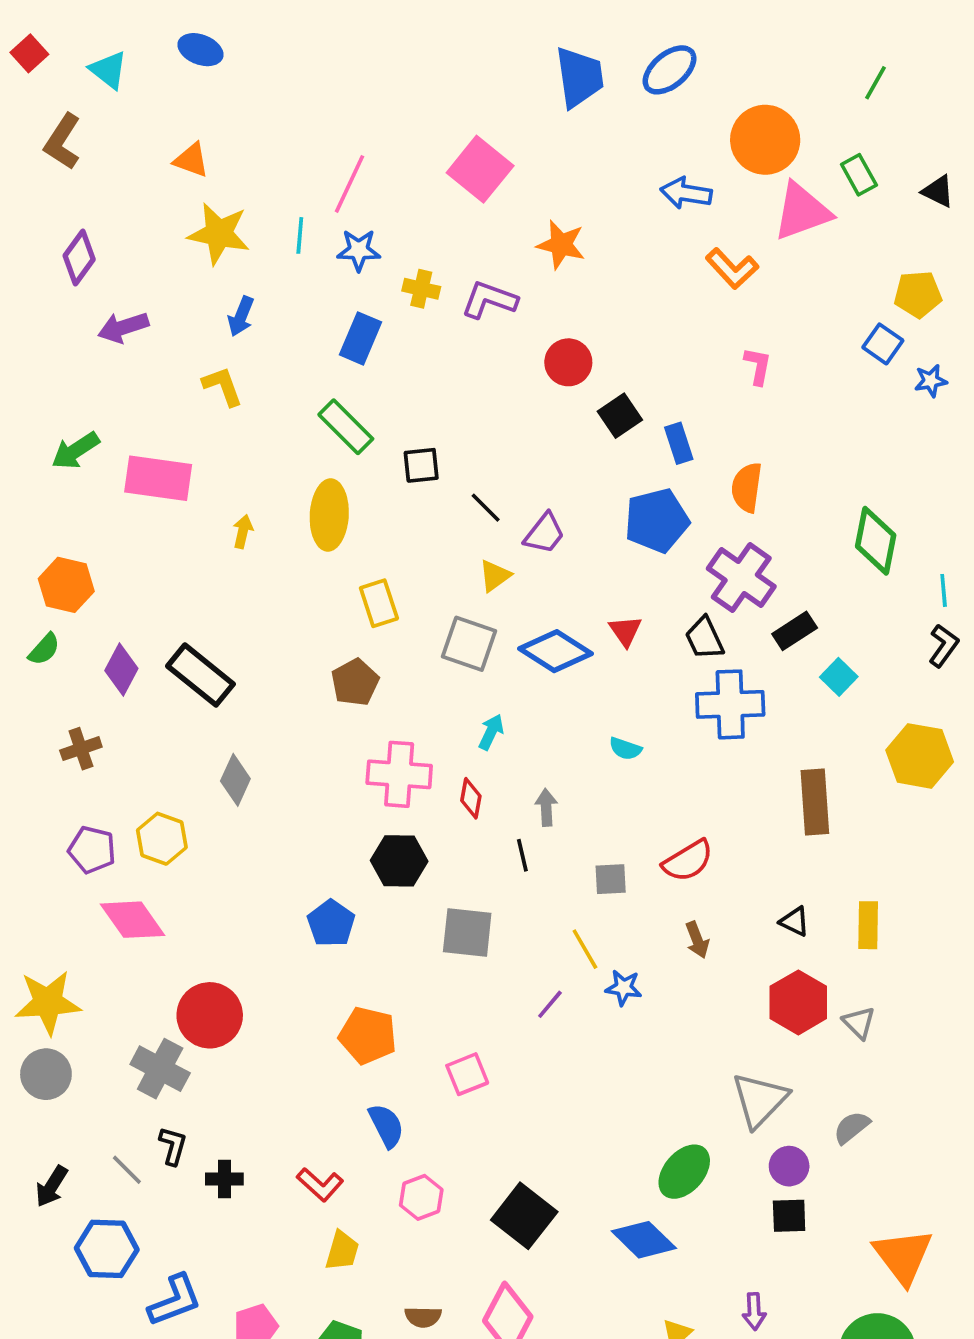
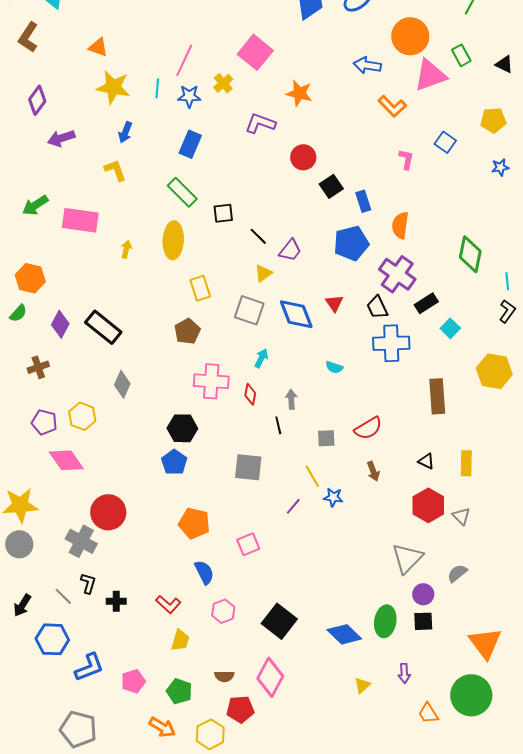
yellow cross: (421, 289) -> (223, 83), moved, turned 36
blue square: (883, 344) -> (445, 142), moved
blue diamond: (555, 651) -> (296, 314), turned 36
black hexagon: (399, 861) -> (182, 428), moved
green ellipse: (684, 1172) -> (385, 621), moved, turned -32

